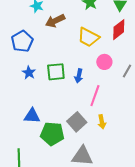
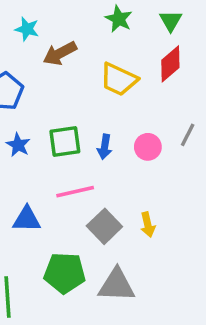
pink circle: (104, 62) -> (148, 147), moved
pink line: (95, 96) -> (75, 192), moved, turned 60
green pentagon: (52, 134) -> (65, 273), moved

